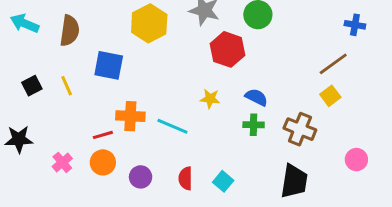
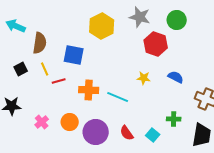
brown semicircle: (70, 31) -> (40, 43), moved
green cross: (254, 125) -> (174, 119), moved
red line: (103, 135) -> (59, 81), moved
purple circle: (141, 177) -> (96, 132), size x1.6
red semicircle: (185, 178) -> (127, 133), turned -35

